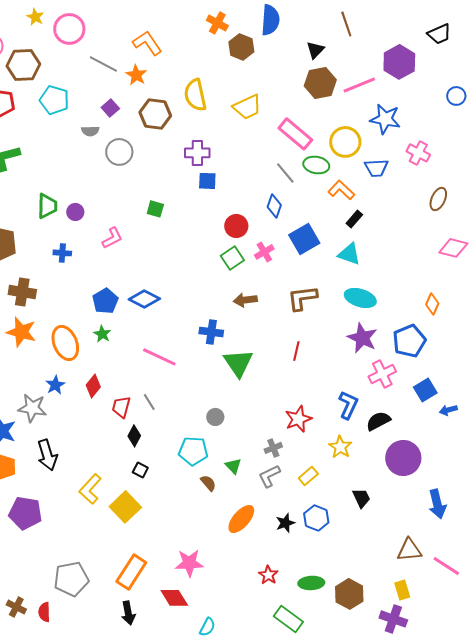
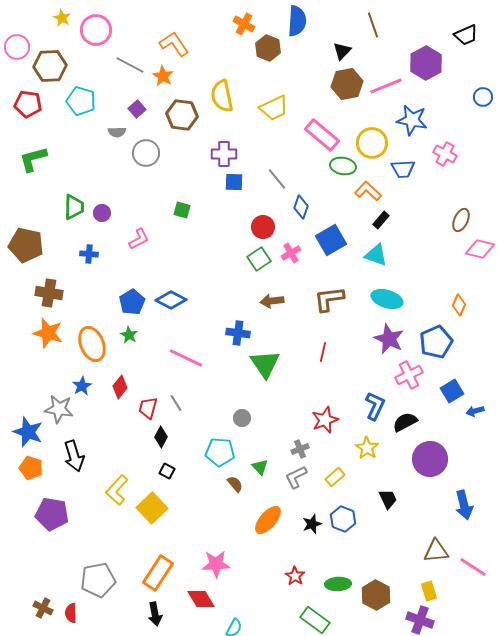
gray line: (285, 173) -> (277, 179), moved
brown ellipse: (438, 199) -> (461, 220), moved

